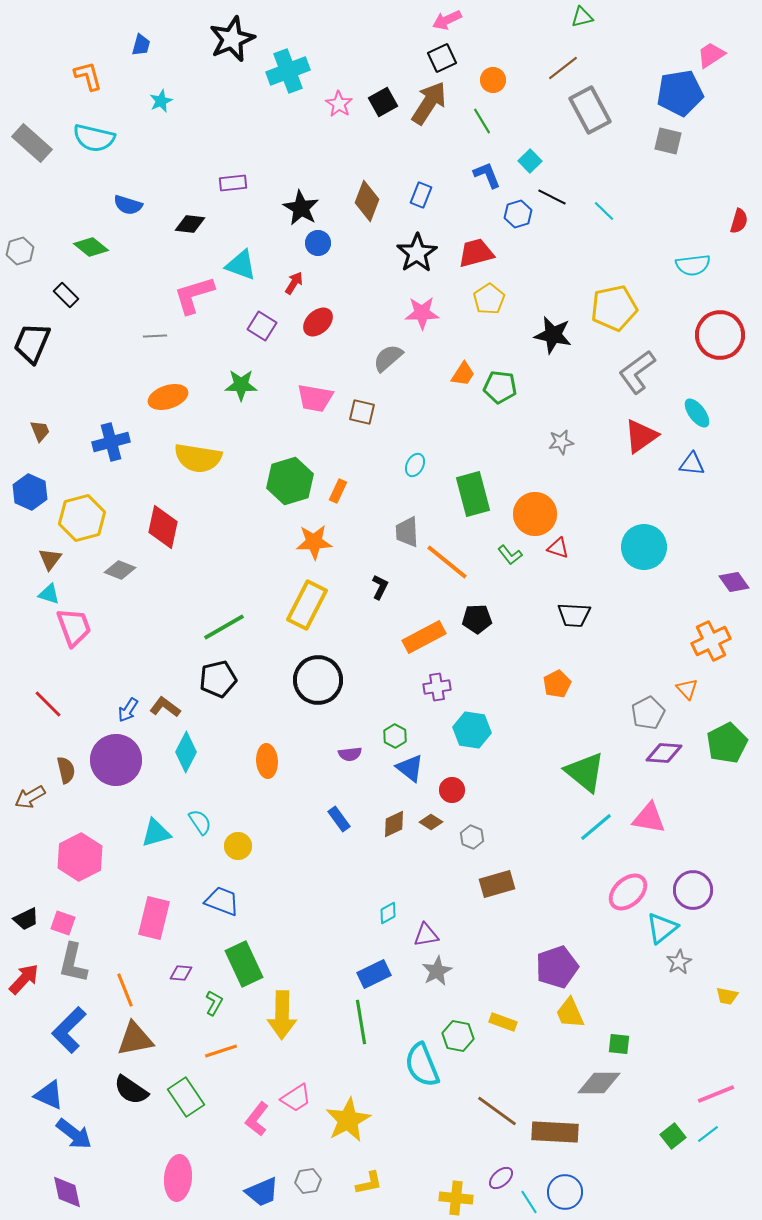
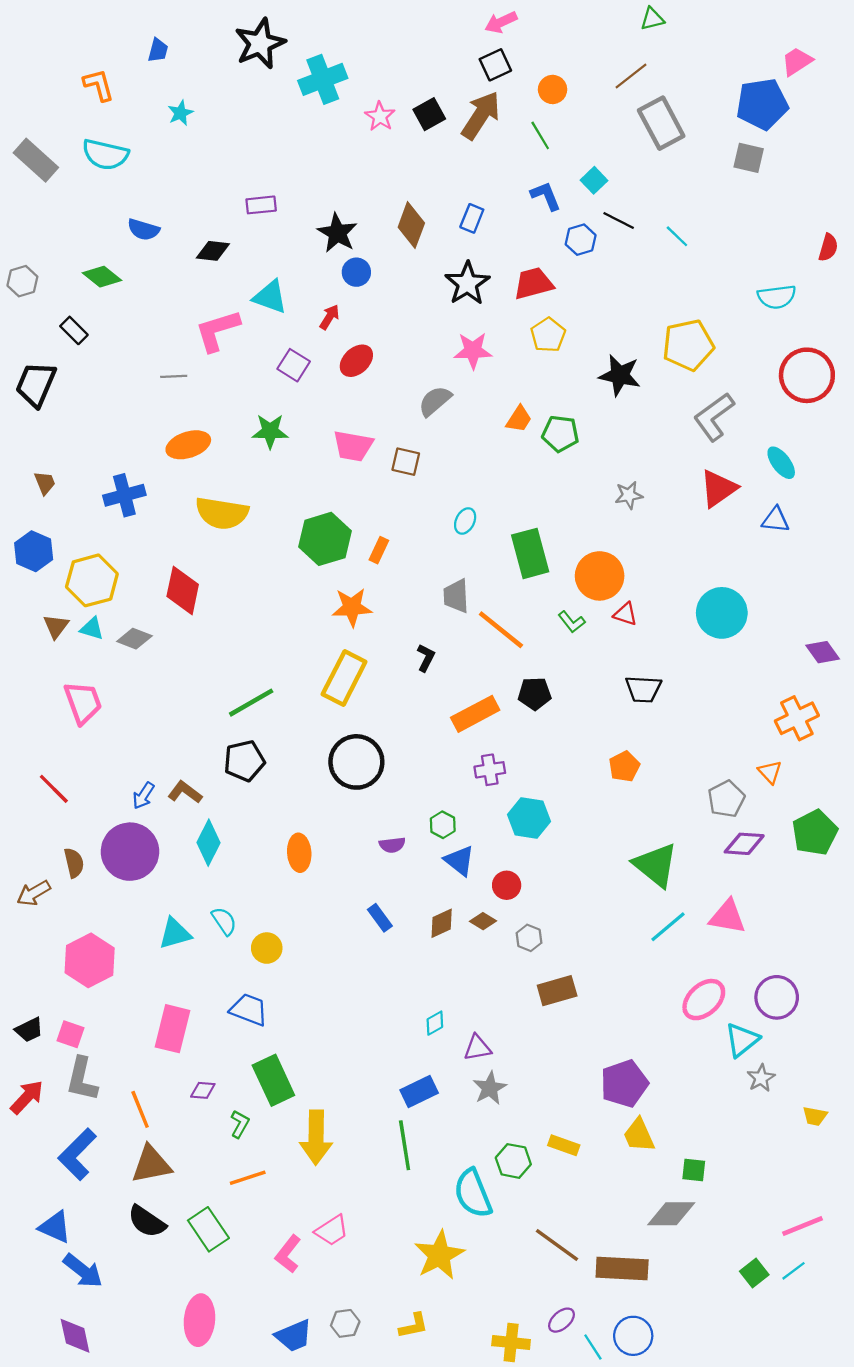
cyan triangle: (49, 594) -> (92, 629), moved
yellow star: (348, 1120) -> (439, 1255), moved

